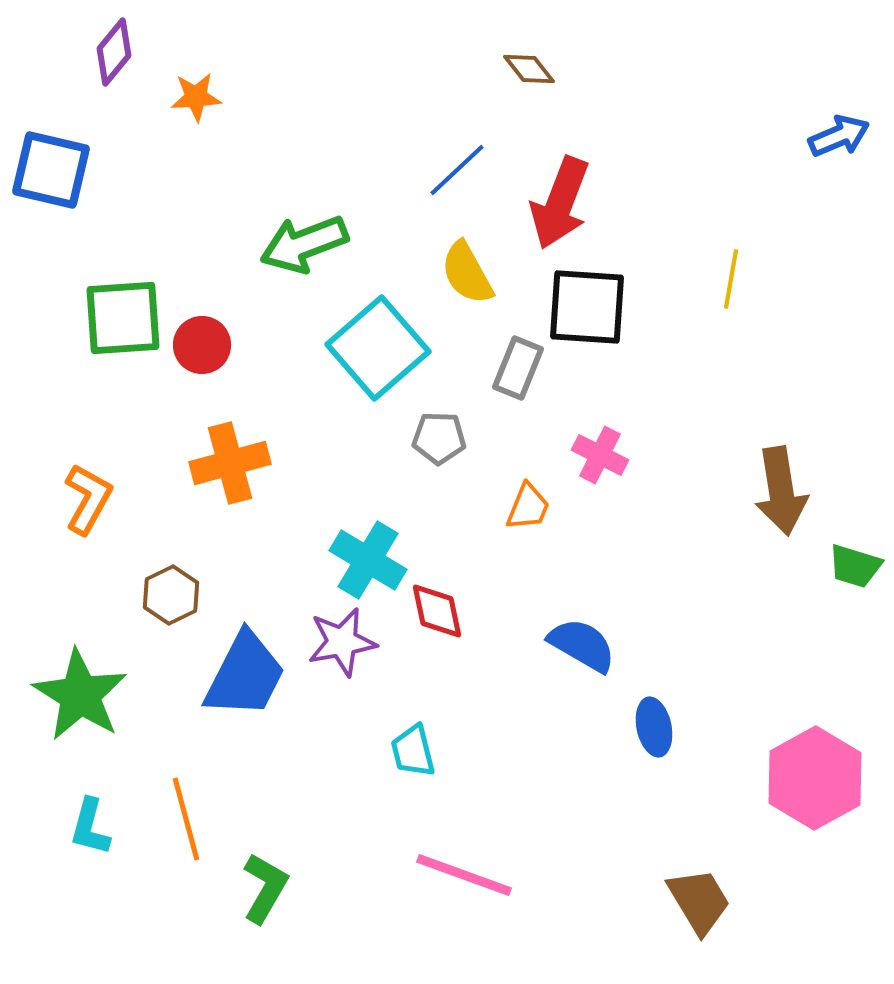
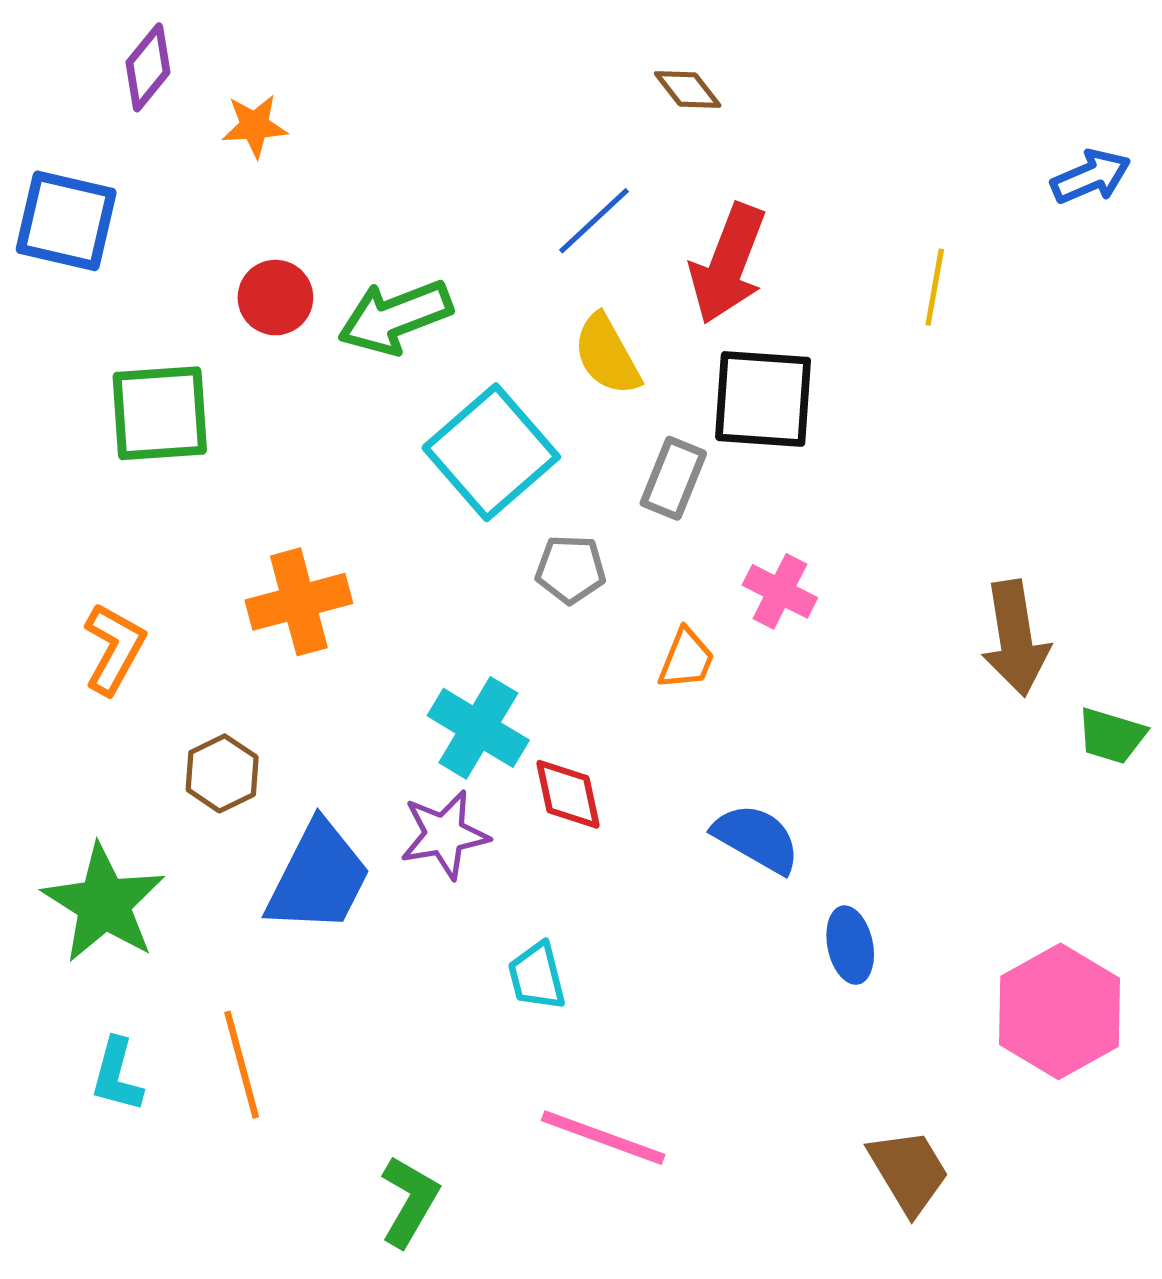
yellow line: (731, 279) -> (935, 287), moved
red circle: (202, 345) -> (275, 298), moved
green L-shape: (265, 888) -> (409, 1201), moved

